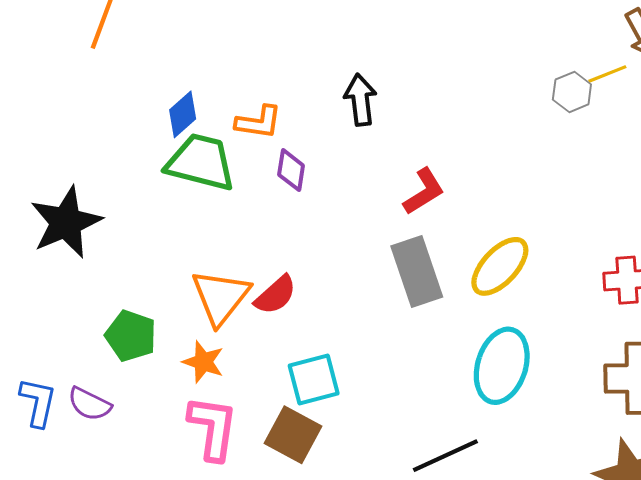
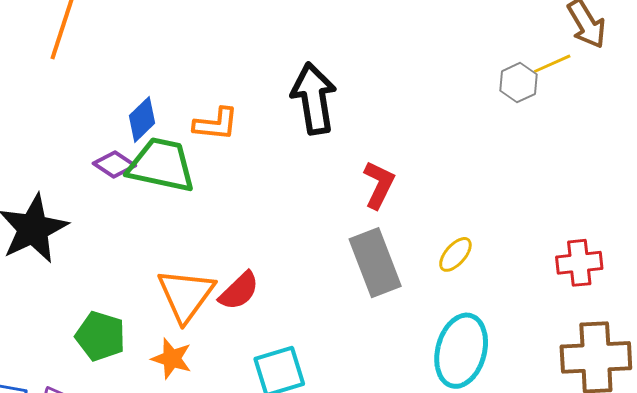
black arrow: (360, 100) -> (314, 98), size x1.4
purple diamond: (291, 170) -> (114, 164), moved, turned -63
red L-shape: (424, 191) -> (379, 185), turned -30
yellow ellipse: (500, 266) -> (455, 254), size x0.6

